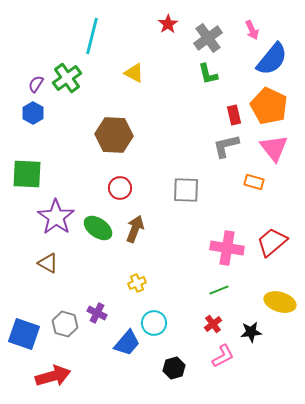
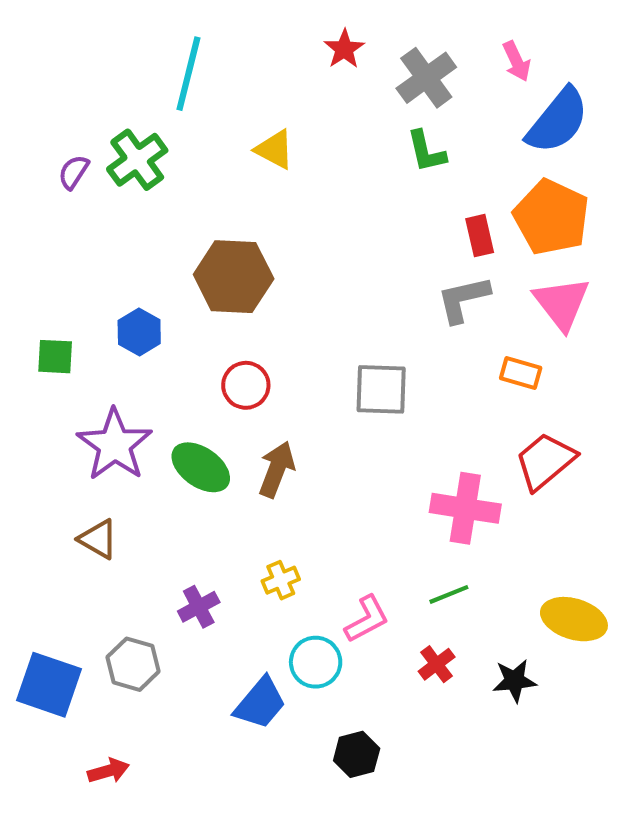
blue hexagon: (33, 113) -> (139, 332), moved
green square: (27, 174) -> (55, 357), size x0.6
red trapezoid: (272, 242) -> (545, 461), moved
purple cross: (97, 313) -> (199, 607), moved, turned 36
pink L-shape: (223, 356) -> (367, 619), moved
red arrow: (53, 376) -> (108, 771), size x0.6

